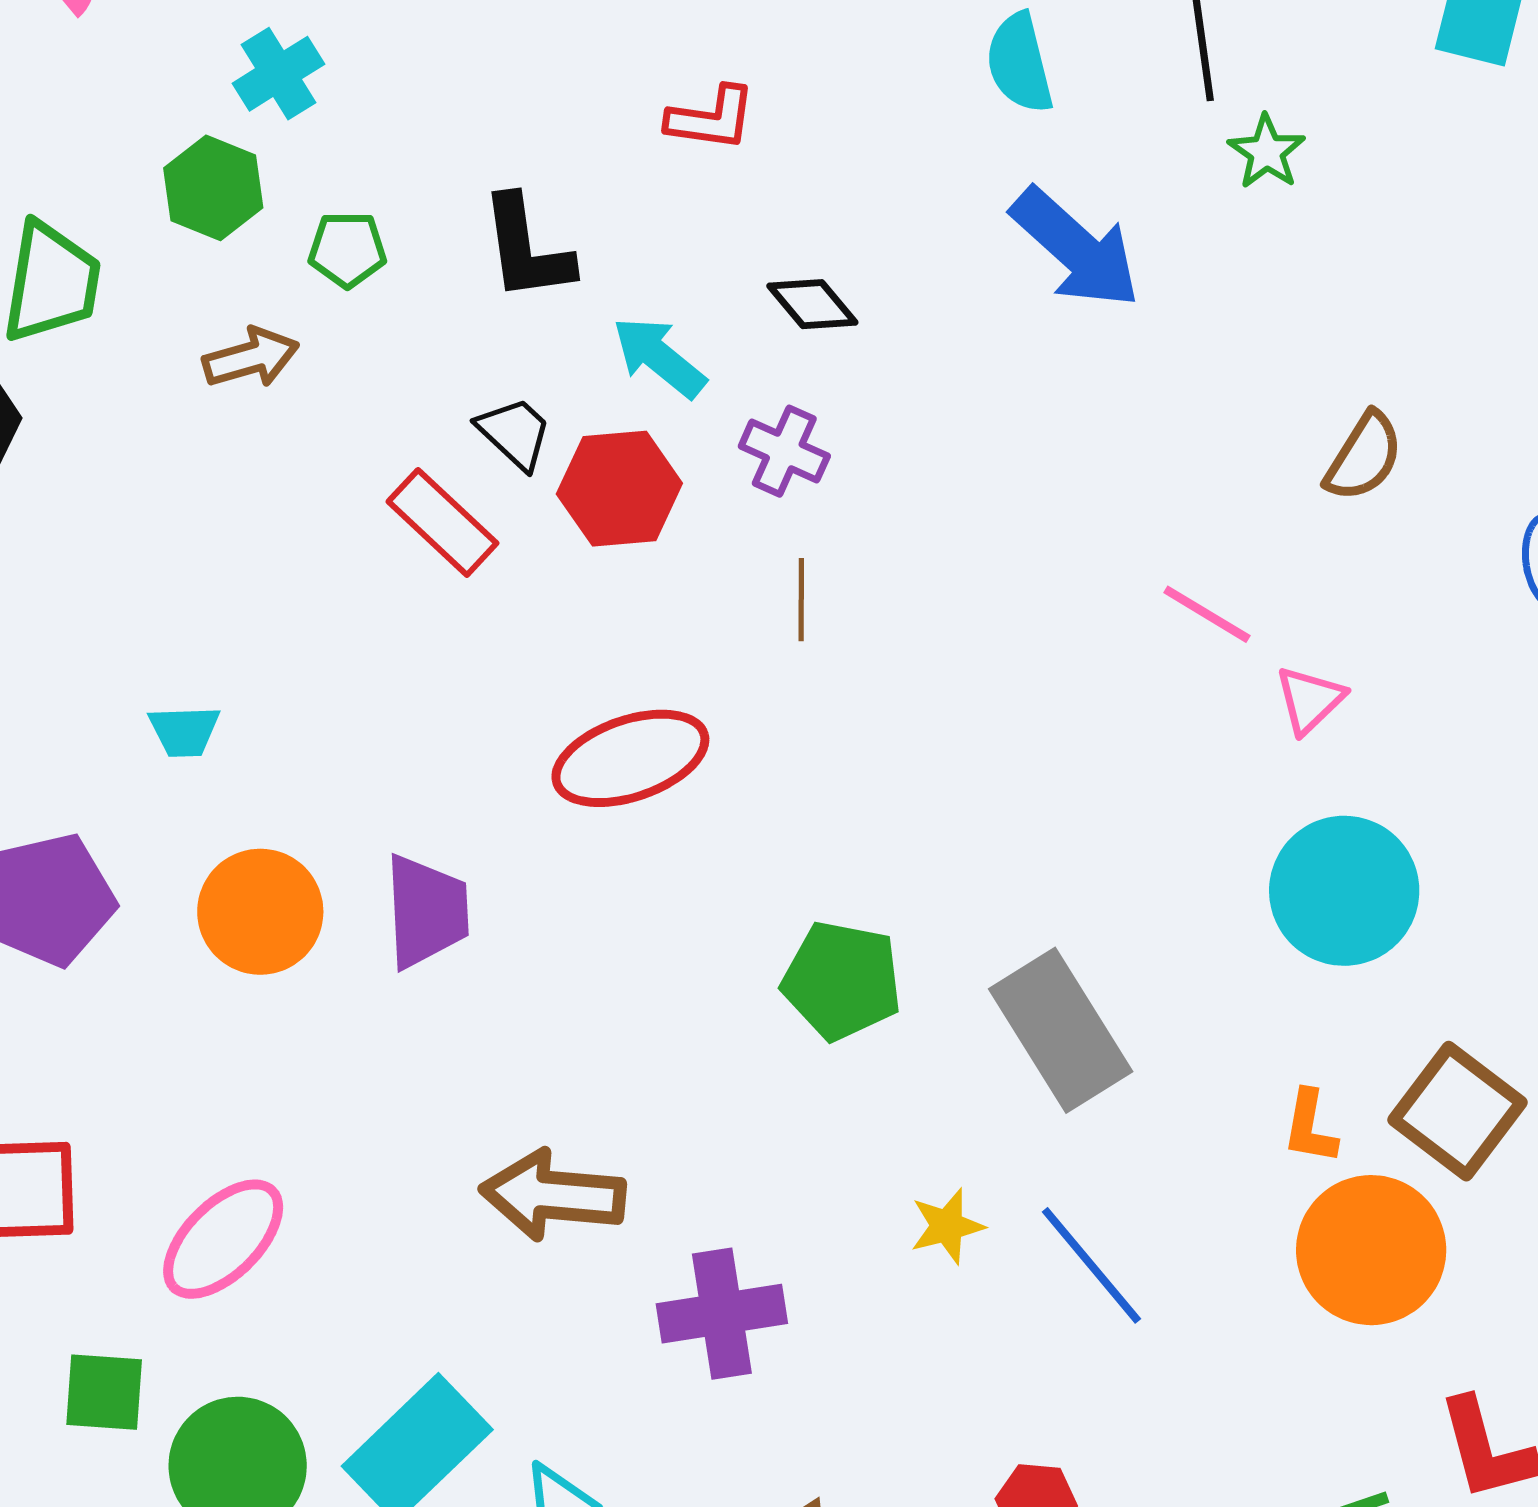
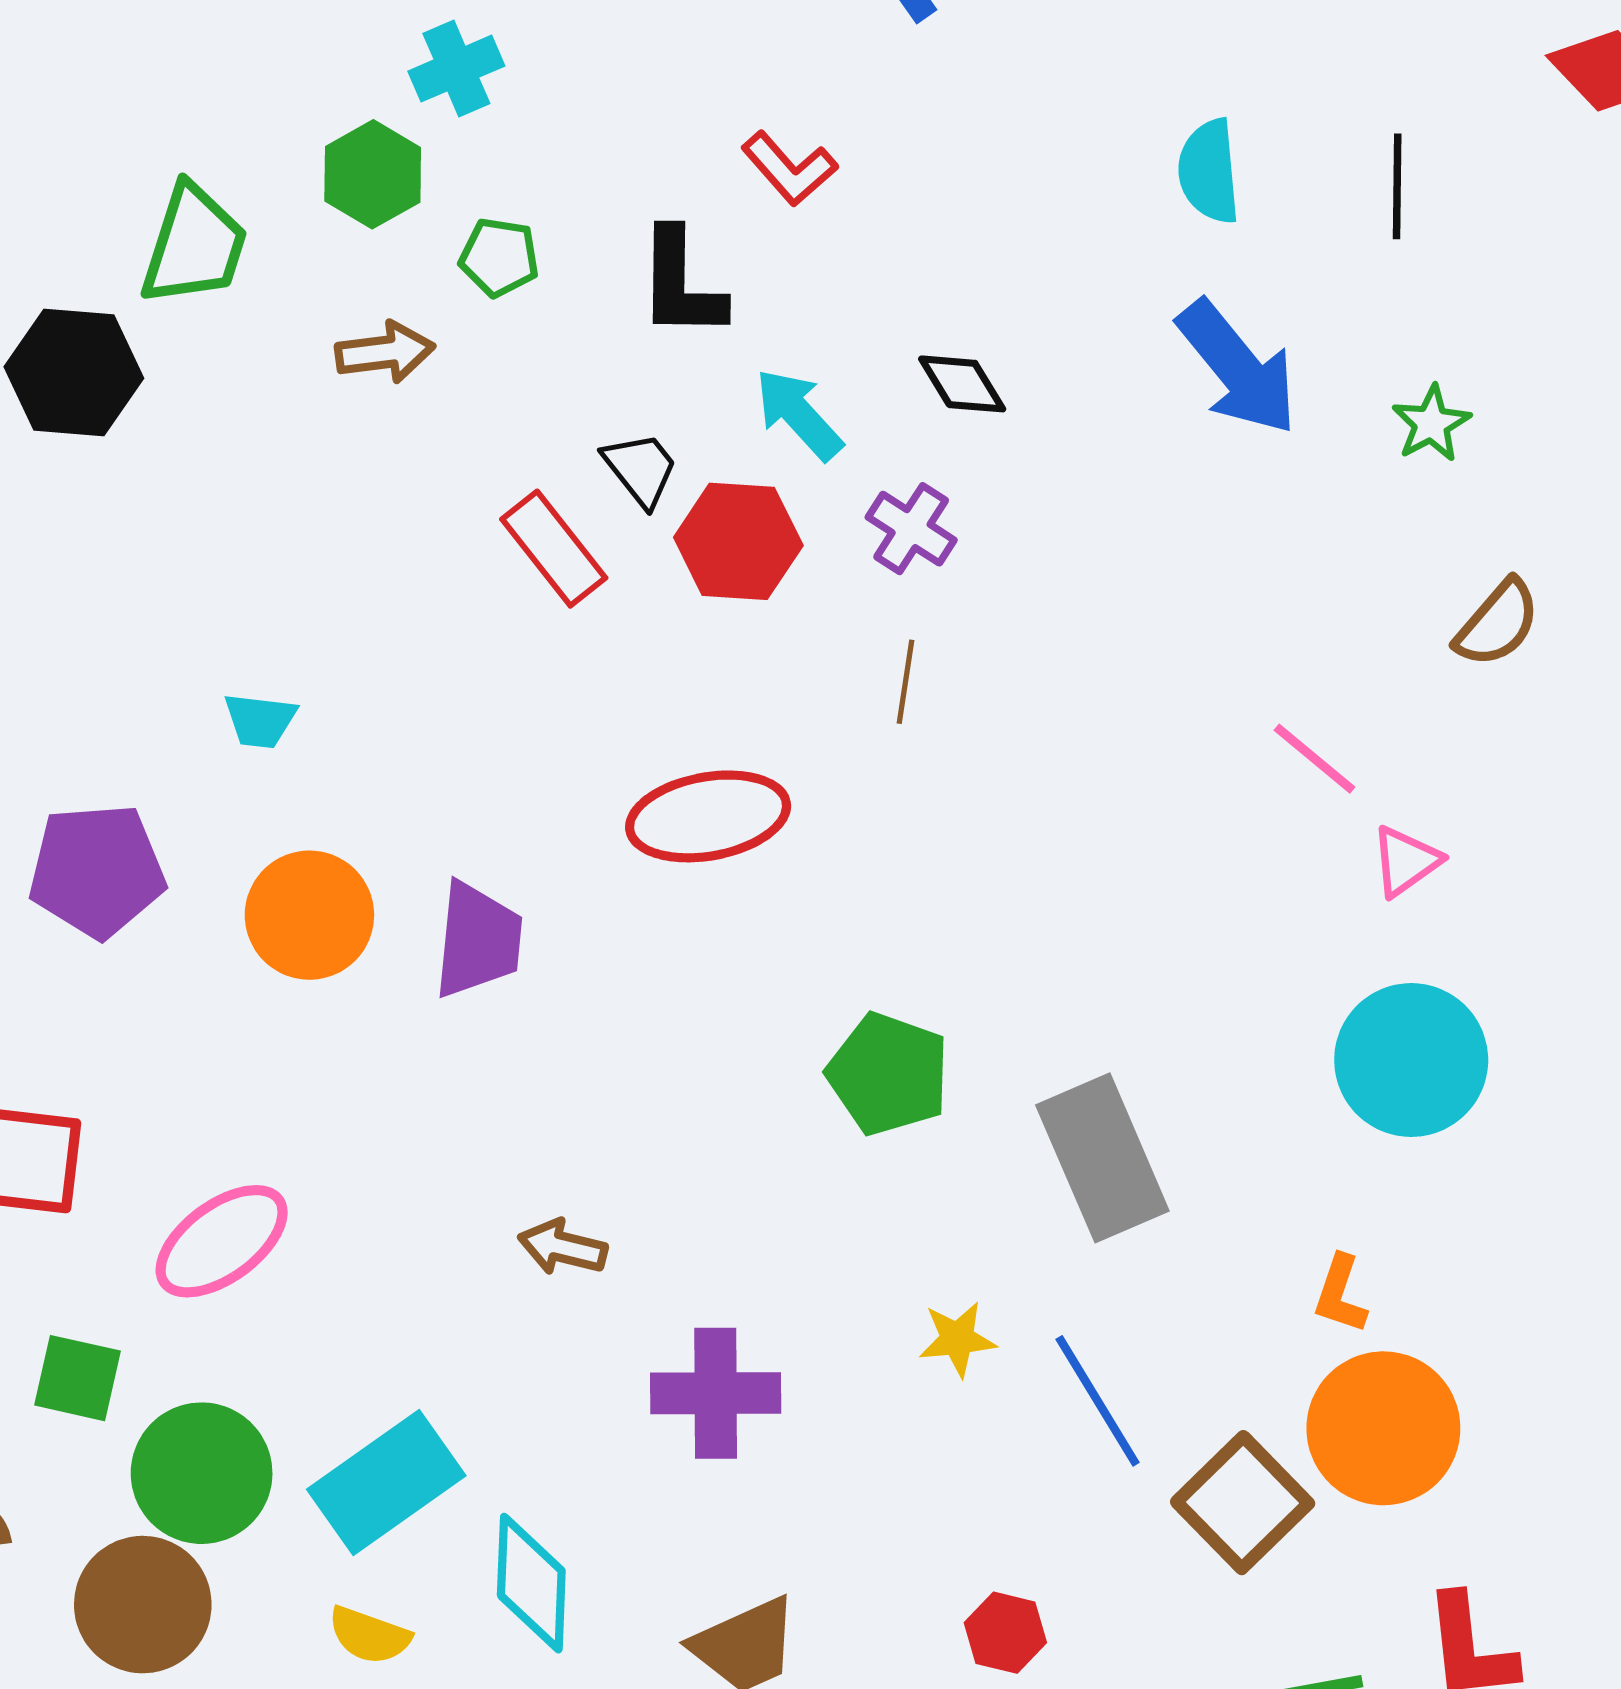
red L-shape: (711, 118) -> (789, 169), moved, turned 32
green star: (1267, 152) -> (1431, 424), moved
brown square: (1458, 1111) -> (1243, 1503), moved
brown arrow: (553, 1195) -> (562, 1247), size x0.6

